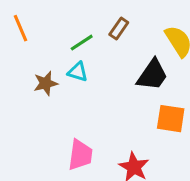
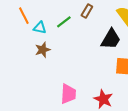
cyan triangle: (78, 72) -> (40, 28), moved

